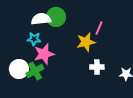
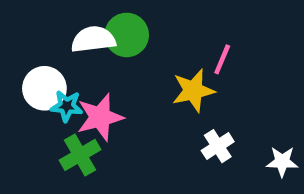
cyan star: (34, 39) -> (67, 106), moved
white cross: (97, 67) -> (218, 146), turned -32
white circle: (19, 69) -> (44, 88), moved

